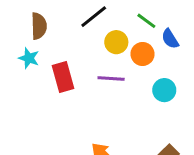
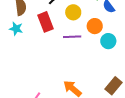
orange circle: (143, 54) -> (95, 26), moved
red rectangle: (63, 77) -> (45, 22), moved

